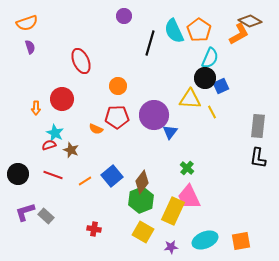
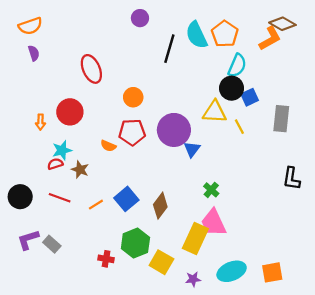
gray rectangle: (258, 126) -> (281, 119), moved
cyan star: (55, 133) -> (62, 150), turned 30
green hexagon: (141, 200) -> (135, 243), moved

